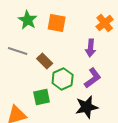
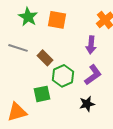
black star: (87, 107) -> (87, 104), size x0.7

